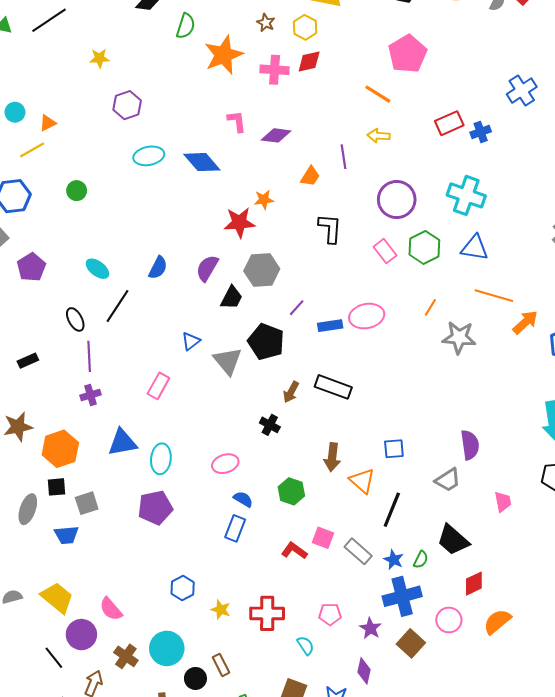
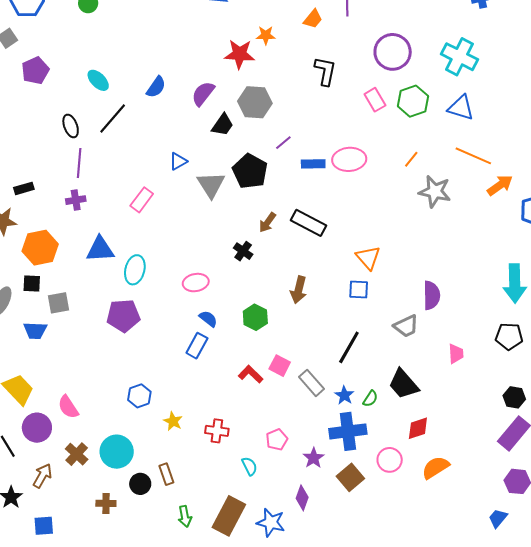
black rectangle: (28, 361) -> (24, 188), moved
orange triangle: (362, 481) -> (368, 258), moved
red cross: (267, 613) -> (217, 431), size x0.7
pink pentagon: (330, 614) -> (277, 440), turned -30

